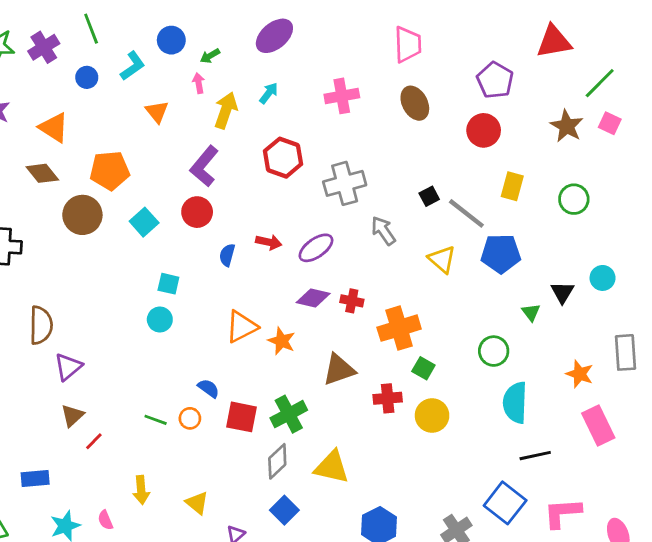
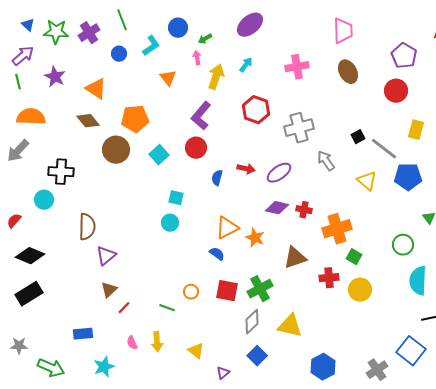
blue semicircle: (209, 388) -> (217, 254), moved
green line: (156, 420) -> (167, 308), moved
pink semicircle: (105, 520) -> (132, 343), moved

